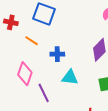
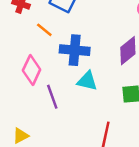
blue cross: (57, 54) -> (75, 50), size x1.6

